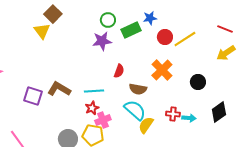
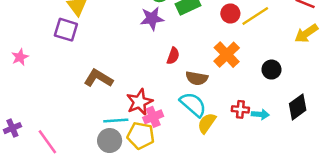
cyan line: (94, 91) -> (116, 121), moved
purple square: (33, 96) -> (66, 30), moved
red star: (92, 108) -> (139, 102), size x1.5

